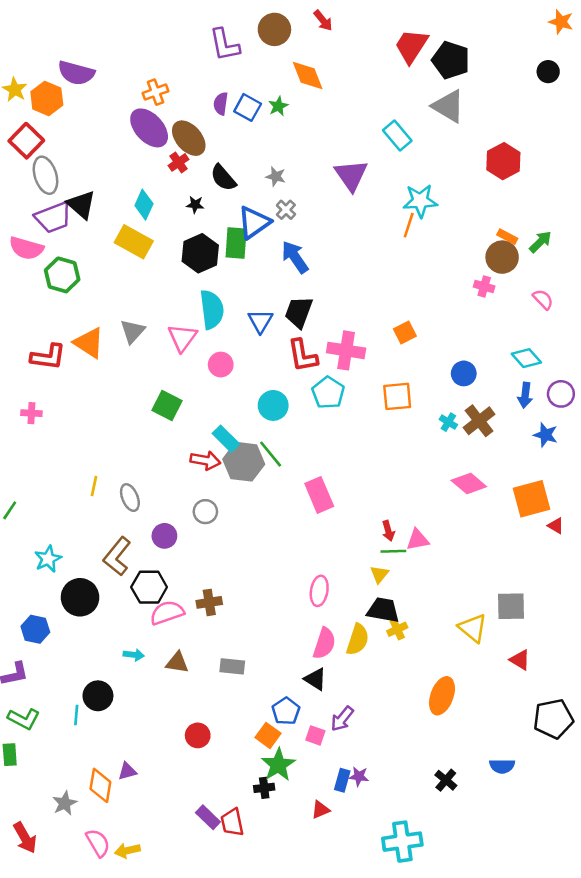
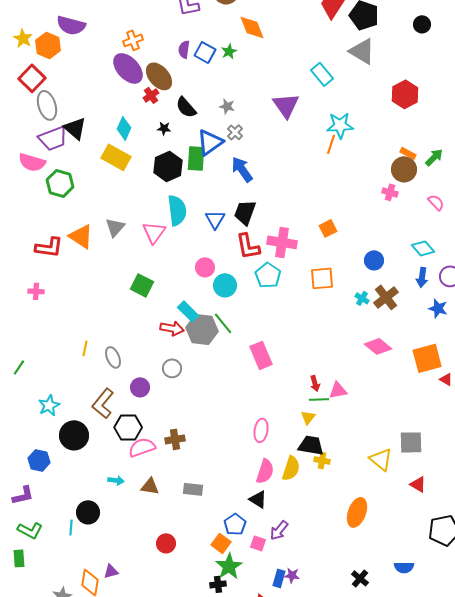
black circle: (548, 72) -> (422, 24), moved
pink circle: (221, 365) -> (205, 267), moved
yellow cross: (397, 629) -> (322, 460), turned 35

